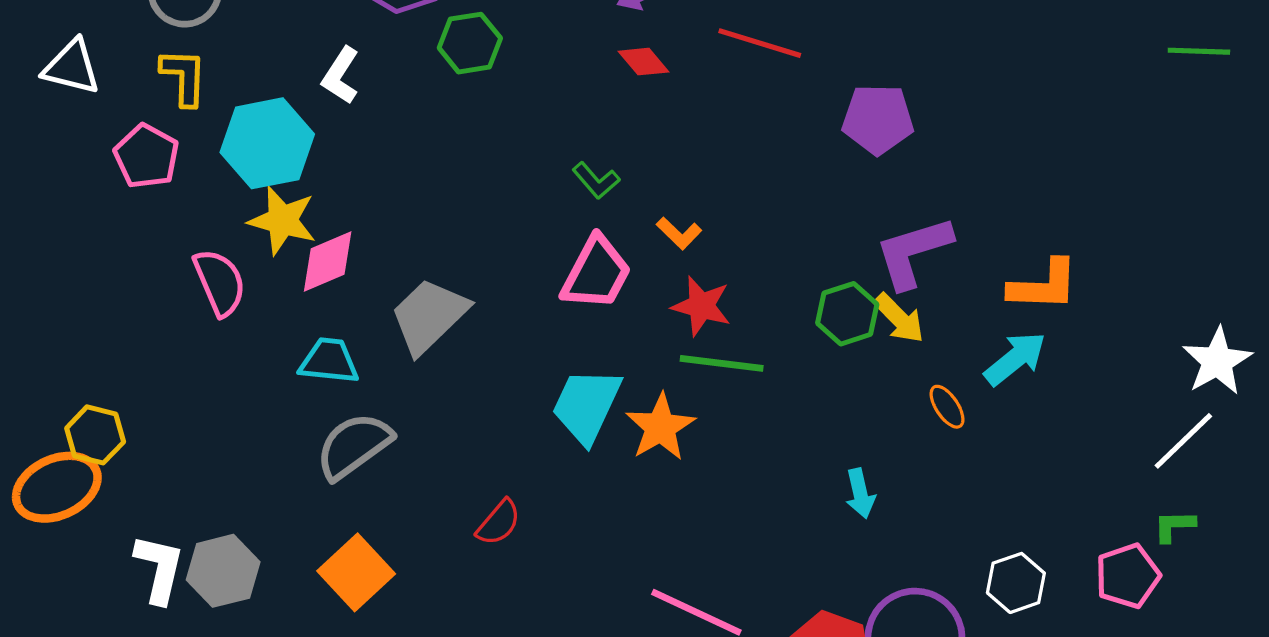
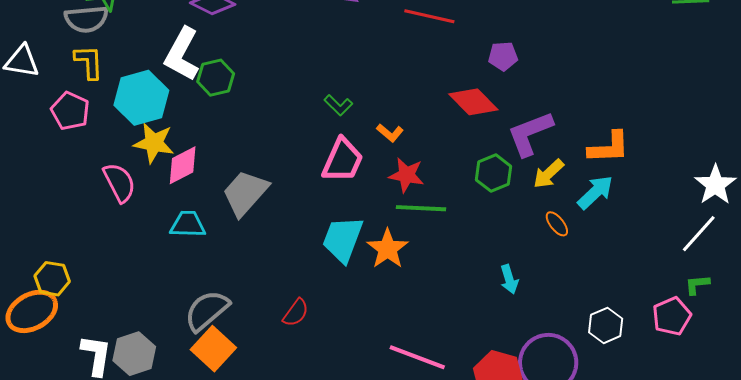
green hexagon: (470, 43) -> (216, 78), moved
red diamond: (643, 62) -> (473, 102), moved, size x1.6
white L-shape: (341, 76) -> (182, 54), size x1.6
purple pentagon: (878, 119) -> (503, 56), size x0.7
yellow arrow: (899, 318) -> (548, 174), moved, turned 96
gray semicircle: (354, 446) -> (207, 311), moved

